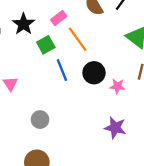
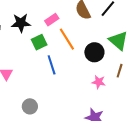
black star: (23, 24) -> (21, 23), turned 30
black circle: (94, 73) -> (94, 52), moved

